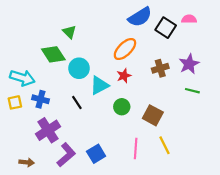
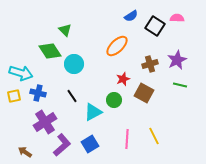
blue semicircle: (140, 17) -> (131, 16), size x0.6
red star: (124, 76) -> (123, 79), moved
cyan triangle: (99, 85) -> (93, 112), moved
brown square: (153, 115) -> (144, 93), moved
brown arrow: (27, 162) -> (25, 152), turned -152

